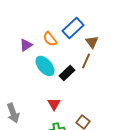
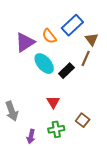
purple triangle: (26, 45) -> (25, 42), size x1.5

